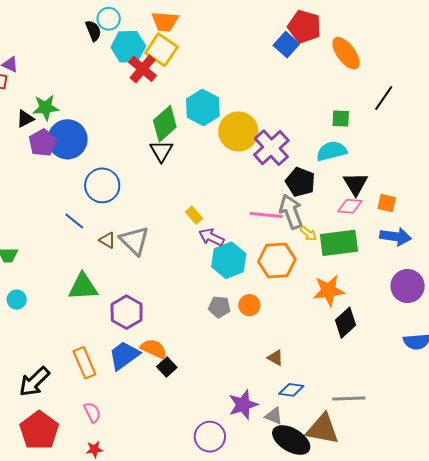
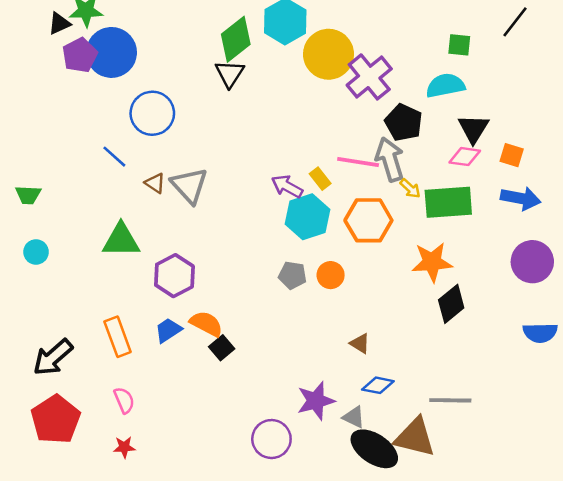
yellow rectangle: (194, 215) -> (320, 179), moved
blue trapezoid: (124, 355) -> (168, 330), size x0.7

